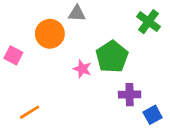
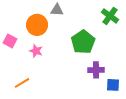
pink star: (82, 69) -> (36, 51), moved
blue square: (153, 115) -> (113, 85), turned 32

